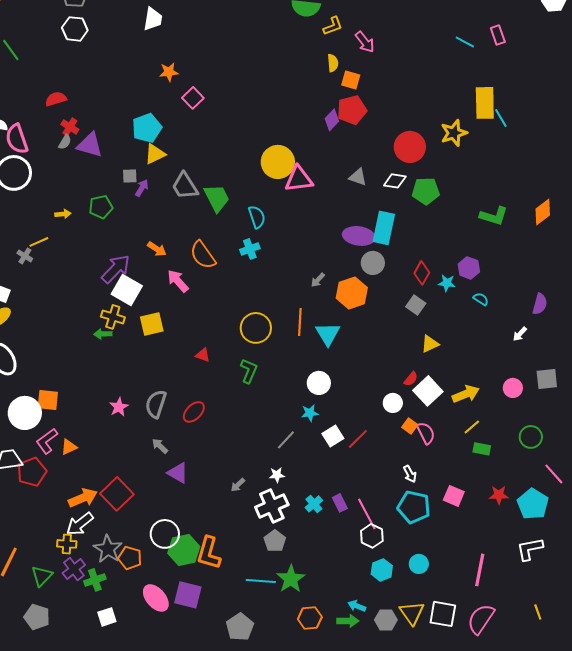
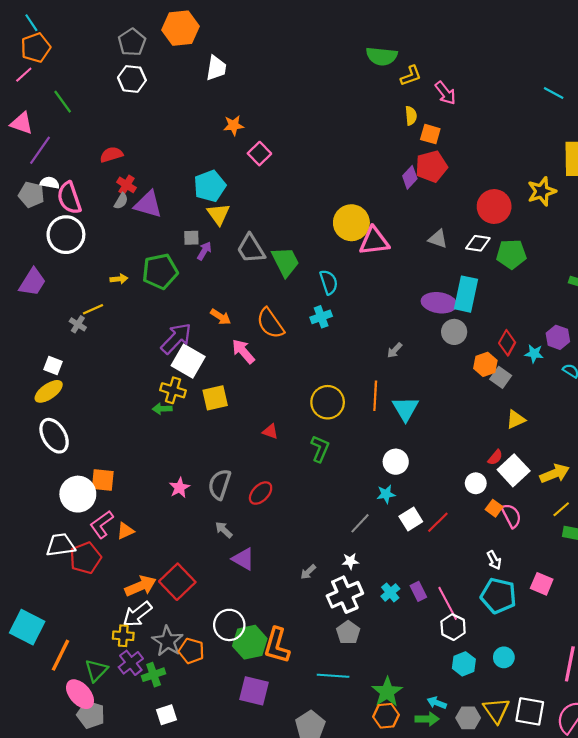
yellow triangle: (155, 154) -> (218, 214), turned -40
green pentagon: (101, 207) -> (160, 271), size x1.4
orange hexagon: (352, 293) -> (485, 364), moved, size x0.7
green star: (291, 579) -> (387, 692), moved
pink ellipse: (156, 598) -> (80, 694), moved

